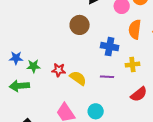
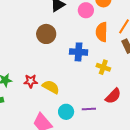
yellow cross: (132, 65) -> (103, 67), turned 32
purple line: (107, 77) -> (89, 109), moved
cyan circle: (96, 111) -> (66, 112), moved

